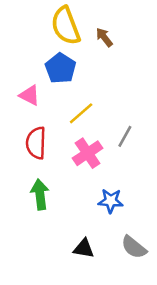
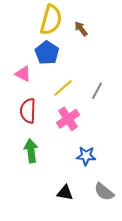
yellow semicircle: (66, 26) -> (51, 20), turned -144
gray line: (125, 136) -> (97, 91), moved

